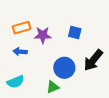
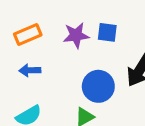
purple star: (43, 35) -> (76, 35), moved

